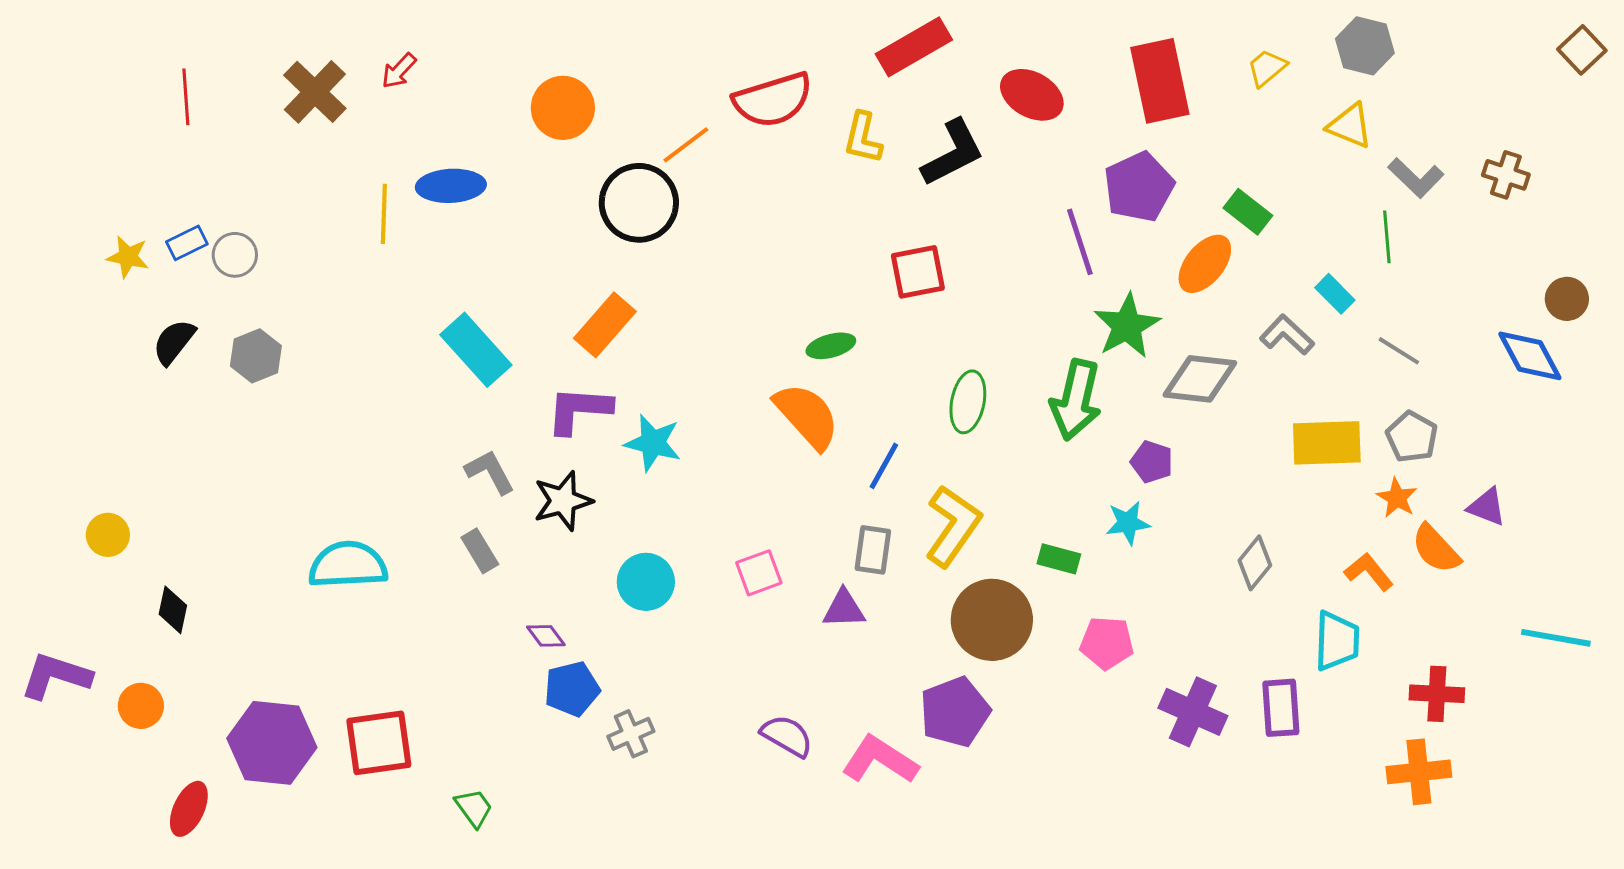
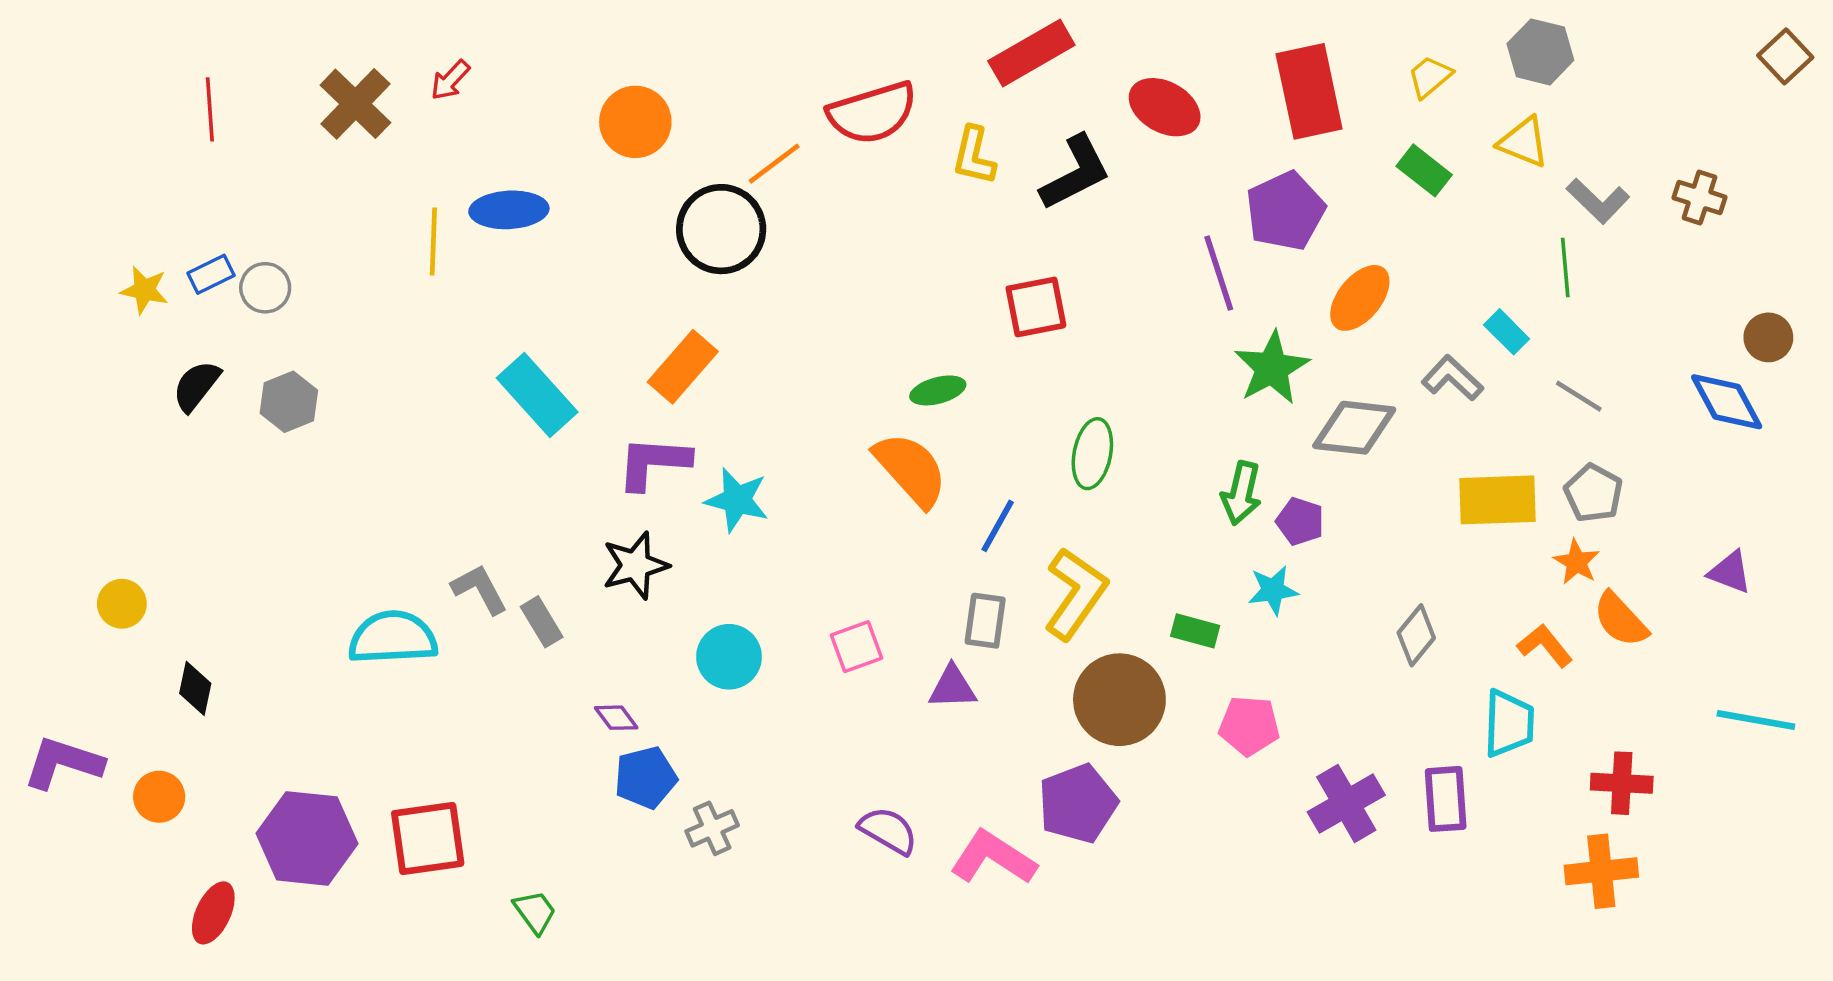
green rectangle: (1248, 212) -> (1424, 170), moved
green arrow: (1076, 400) -> (1241, 493), moved, size x0.7
gray L-shape: (490, 472) -> (480, 589), moved
purple triangle: (1487, 507) -> (1730, 572), moved
purple cross: (1193, 712) -> (1346, 803), turned 36

